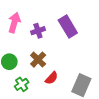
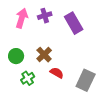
purple cross: (38, 31) -> (45, 16), moved
red semicircle: (52, 78) -> (57, 73), turned -104

